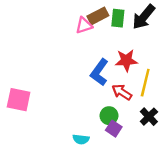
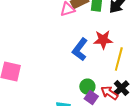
red arrow: (122, 92) -> (109, 93), moved

